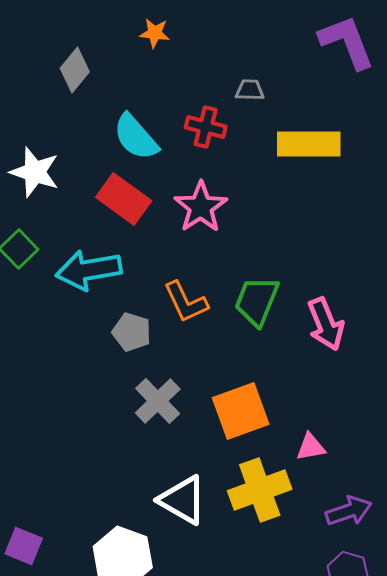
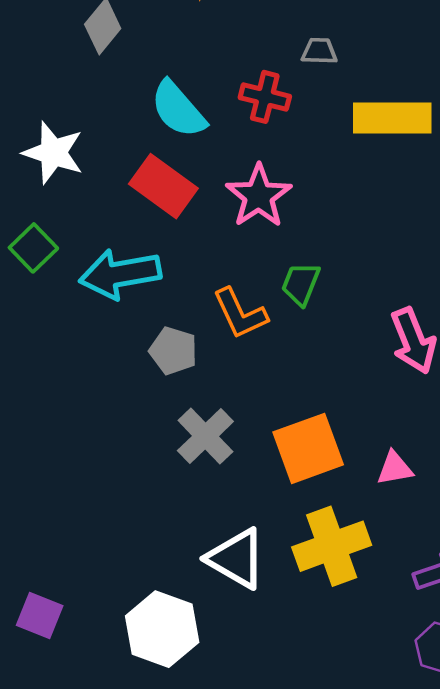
green trapezoid: (257, 301) -> (301, 284), moved, size x0.7
pink triangle: (311, 447) -> (395, 468), moved

